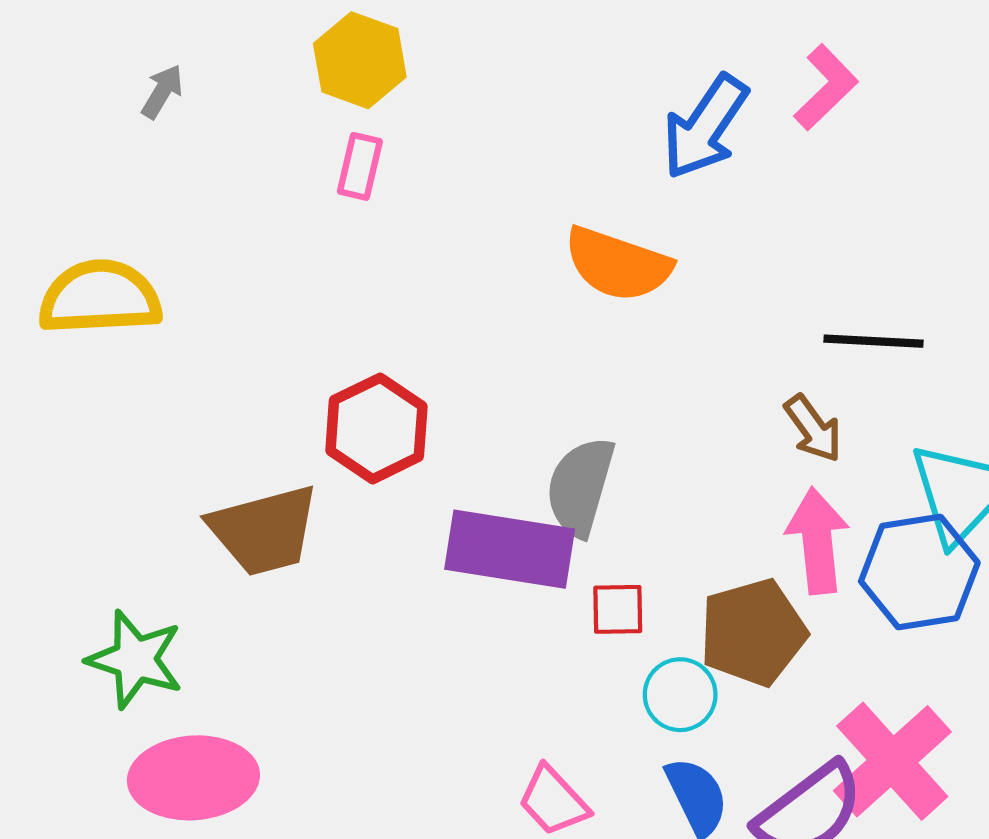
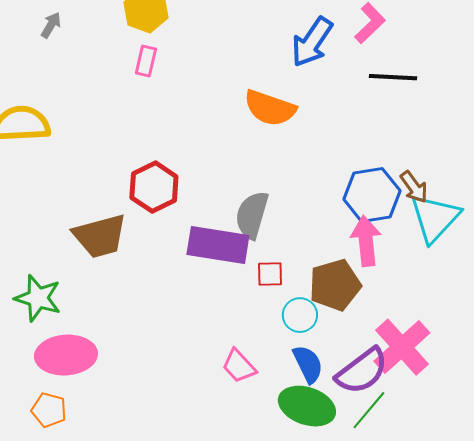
black line: (874, 341) -> (393, 77), moved
brown arrow: (813, 428) -> (414, 187), moved
blue hexagon: (919, 572) -> (372, 195), moved

